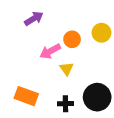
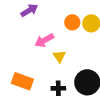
orange circle: (72, 39) -> (72, 22), moved

